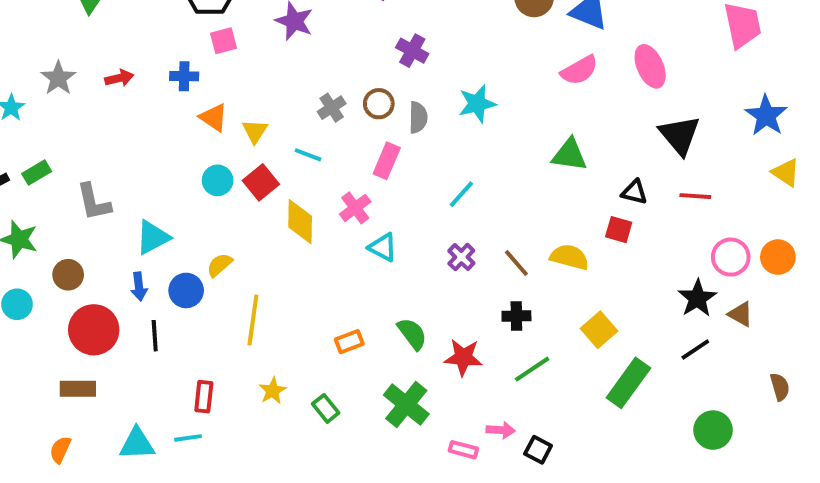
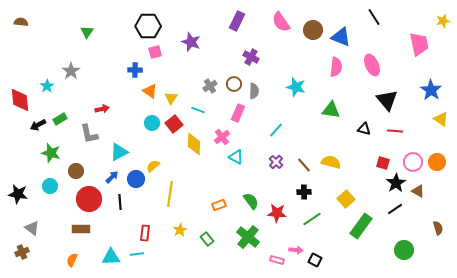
pink semicircle: (579, 70) -> (336, 67), turned -54
red arrow: (119, 78) -> (102, 109), moved
cyan star: (477, 104) -> (296, 87), moved, turned 30
red square: (619, 230) -> (383, 163), moved
blue arrow: (139, 287) -> (112, 177), turned -128

